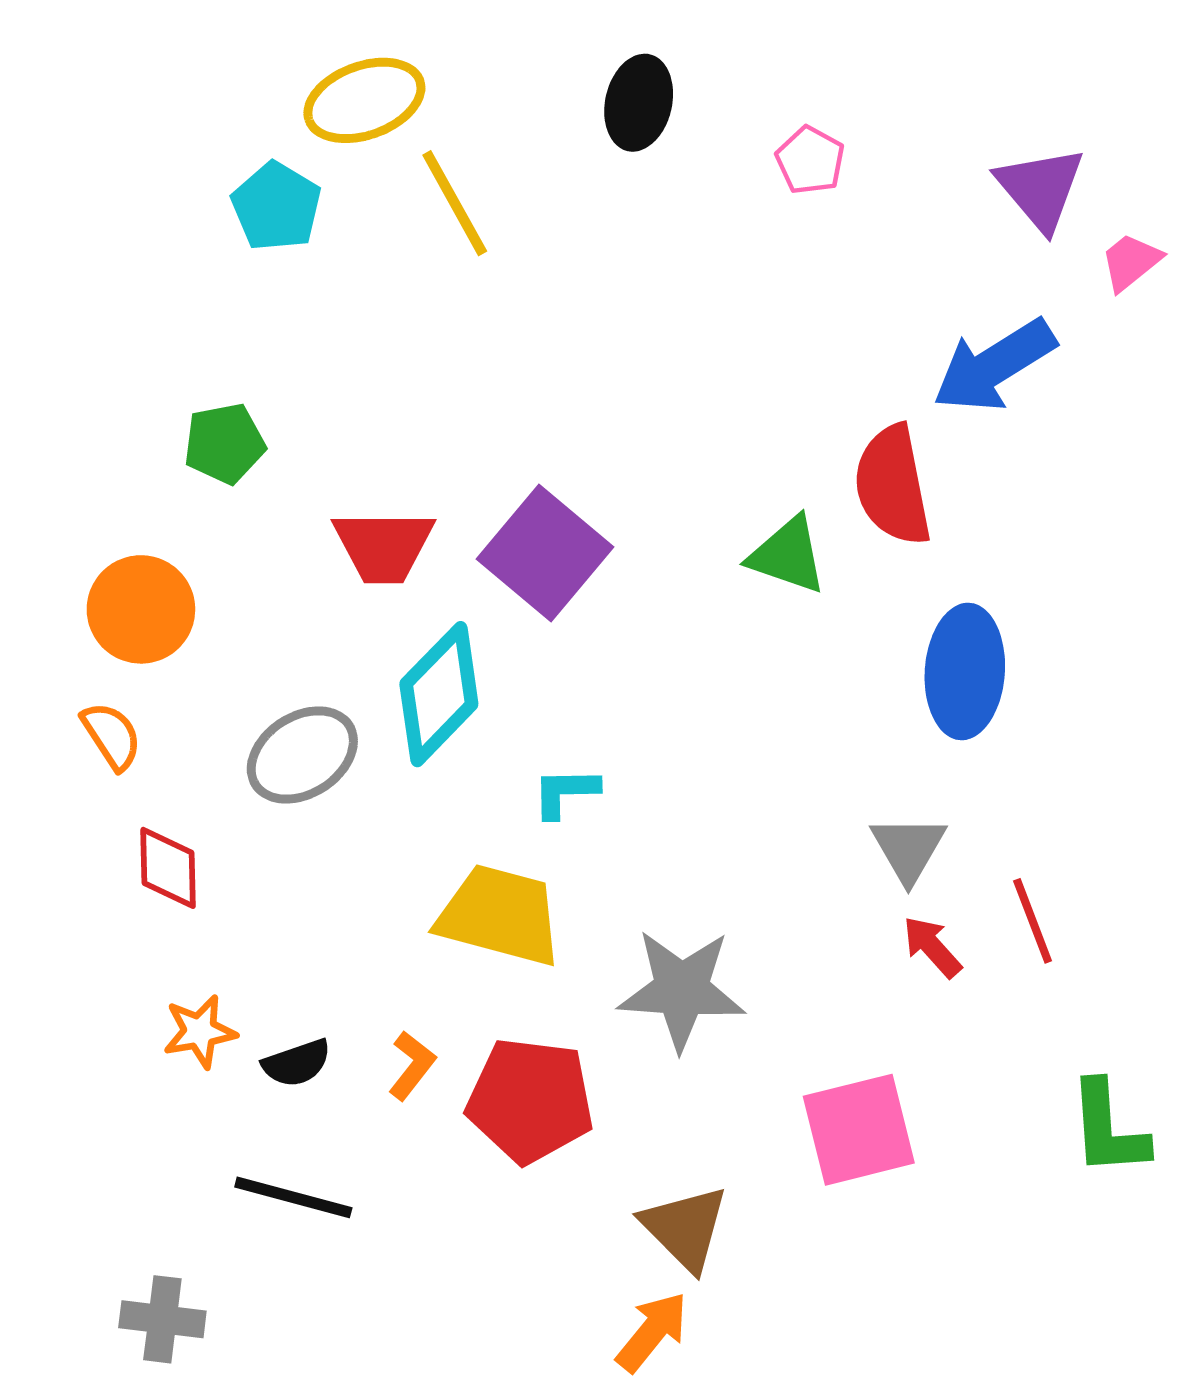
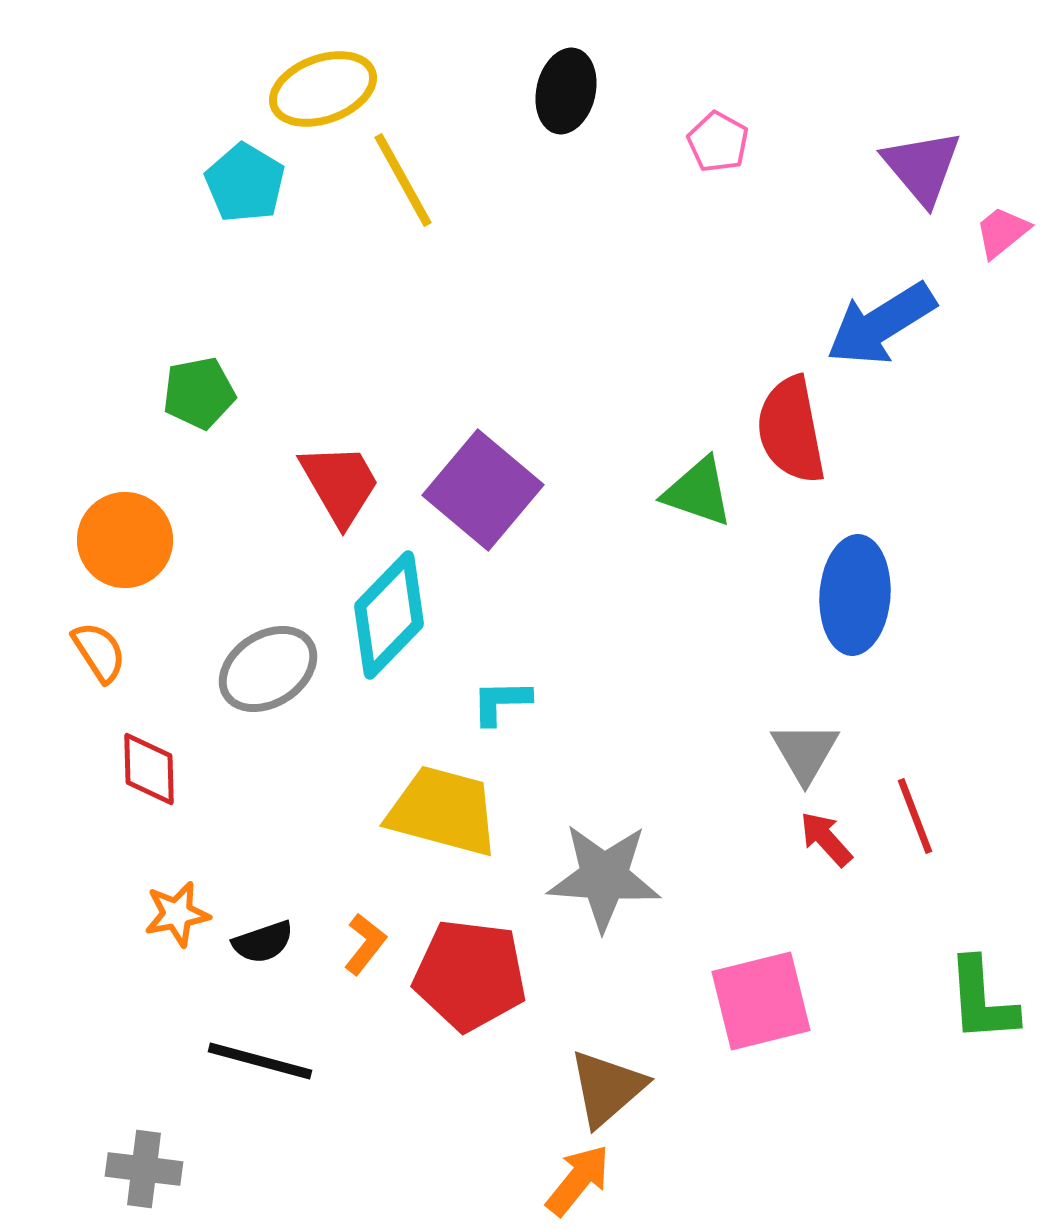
red trapezoid: (384, 546) -> (340, 484), turned -120
brown triangle: (685, 1228) -> (607, 1088), turned 34

